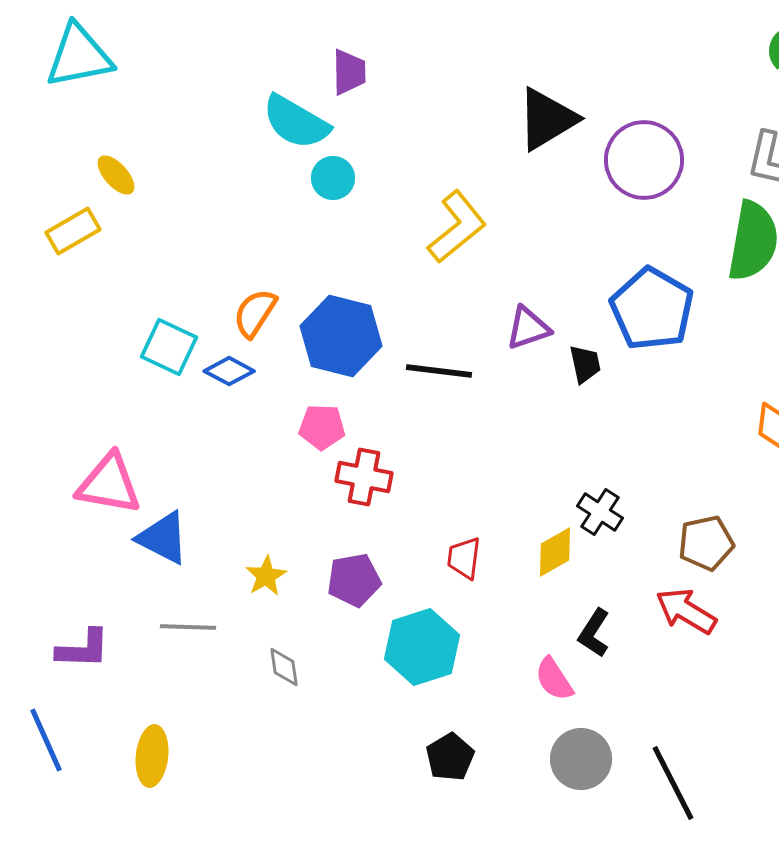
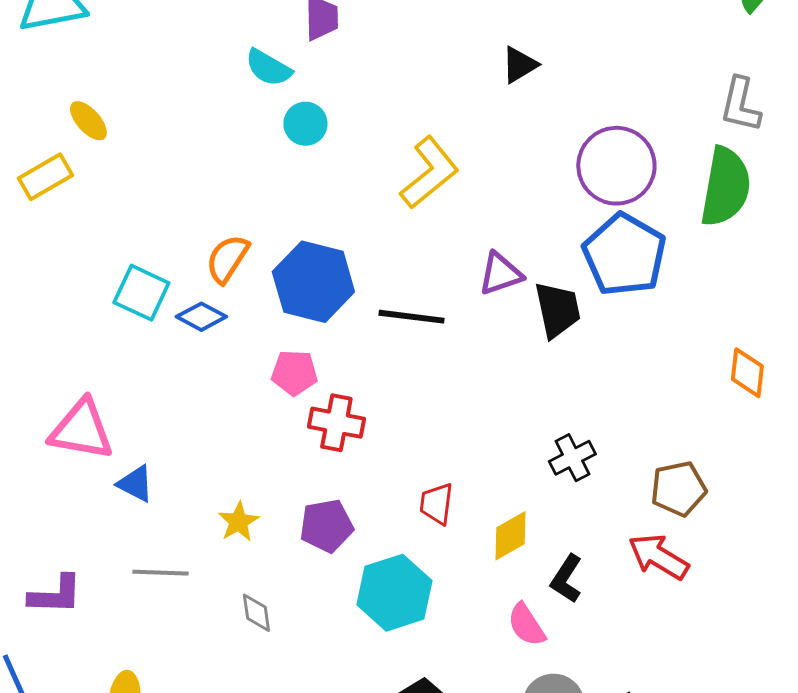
black triangle: (547, 119) -> (519, 65), size x0.6
cyan semicircle: (296, 122) -> (268, 68), size x0.7
purple circle: (644, 160) -> (616, 166), moved
black trapezoid: (585, 364) -> (557, 310), size x1.5
black cross: (600, 512) -> (572, 458), turned 30
blue triangle: (163, 538) -> (135, 484), size x0.7
yellow diamond: (555, 552) -> (510, 536), moved

